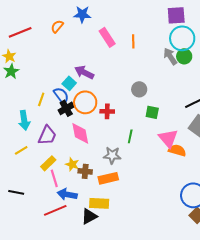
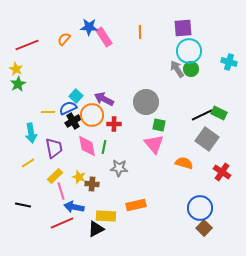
pink rectangle: (107, 37) -> (104, 37), moved
orange line: (133, 41) -> (140, 32), moved
purple arrow: (84, 72) -> (104, 99), moved
gray circle: (139, 89) -> (146, 102), size x1.6
blue semicircle: (61, 95) -> (68, 108), turned -78
yellow line: (41, 99) -> (48, 112), turned 72
purple trapezoid: (47, 135) -> (54, 148), turned -35
green line: (130, 136) -> (104, 147), moved
pink triangle: (168, 138) -> (154, 144), moved
orange rectangle: (108, 178) -> (136, 205), moved

